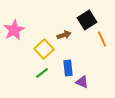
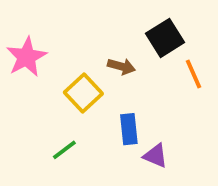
brown arrow: (64, 35) -> (121, 66), turned 32
green line: (42, 73) -> (64, 150), moved

